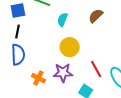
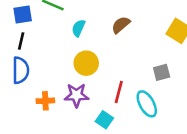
red line: (96, 69) -> (119, 92), turned 42
orange cross: (38, 78) -> (45, 101), turned -32

